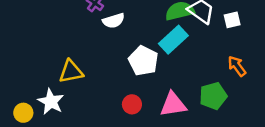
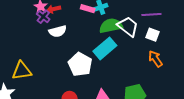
white square: (232, 20) -> (153, 35), turned 32
orange arrow: (237, 66) -> (155, 59), moved

